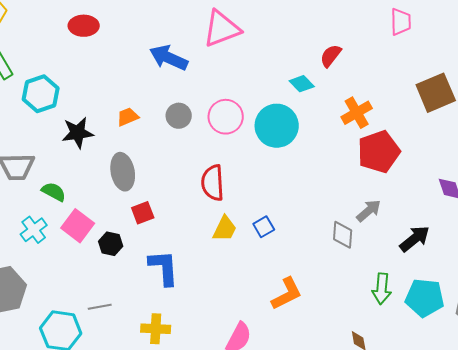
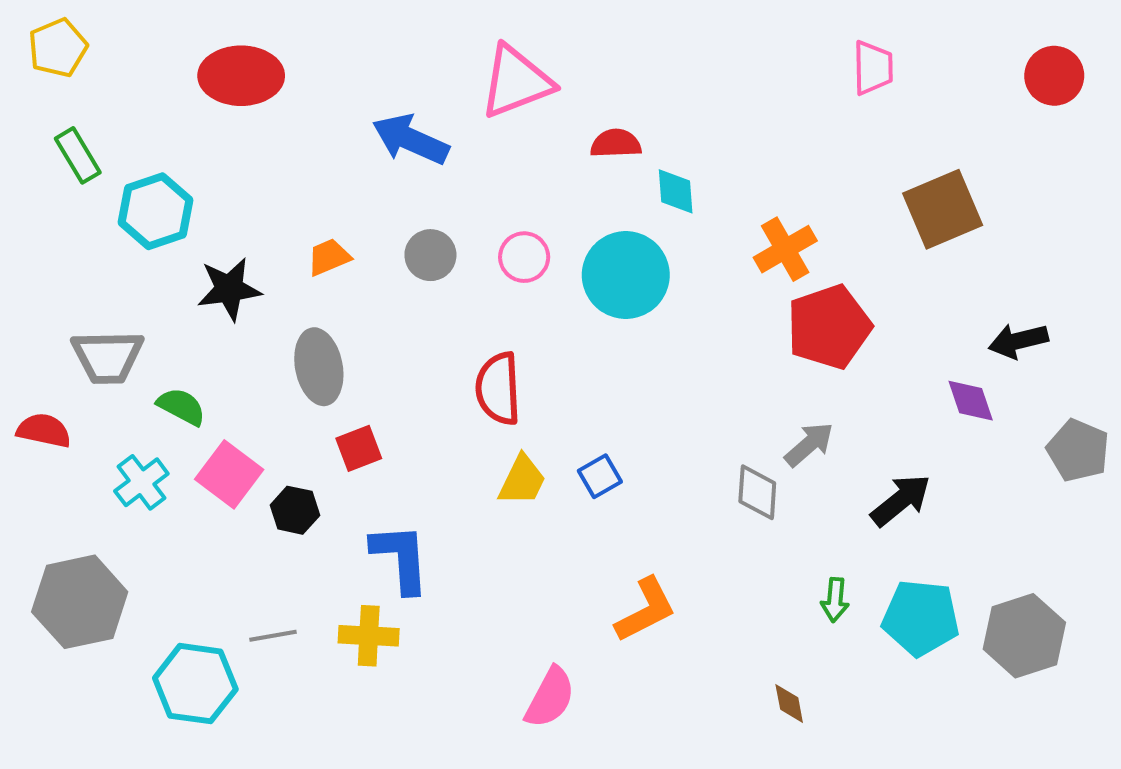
red ellipse: (84, 26) -> (241, 76), size x1.4
red semicircle: (331, 56) -> (616, 143), moved, turned 50
cyan diamond: (302, 84) -> (676, 191), turned 40
pink circle: (226, 117) -> (524, 257), size x0.7
green arrow: (382, 289) -> (835, 600), size x0.7
yellow cross: (156, 329) -> (369, 636), moved

